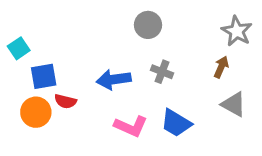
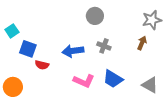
gray star: (237, 31) -> (152, 20), turned 30
blue square: (44, 76) -> (28, 49), turned 30
gray triangle: (234, 104) -> (150, 85), moved
orange circle: (36, 112) -> (13, 87), moved

